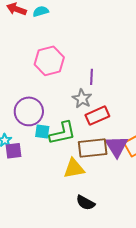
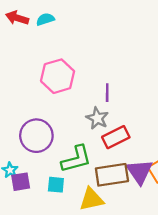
cyan square: (42, 132) -> (56, 185), moved

